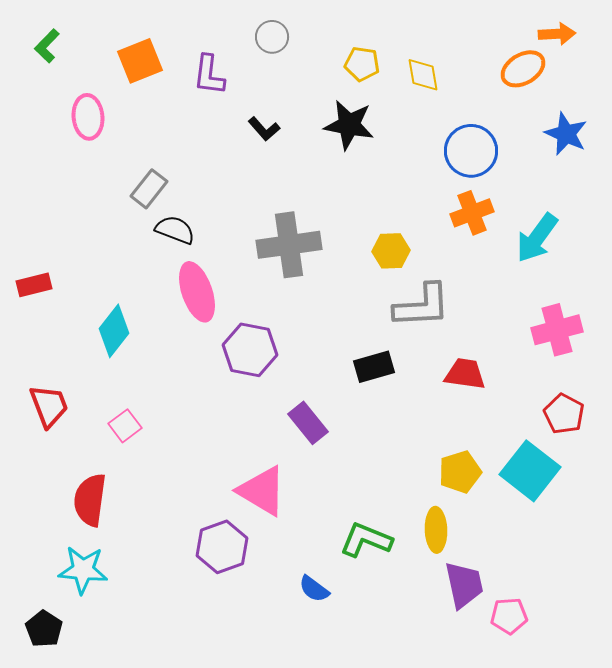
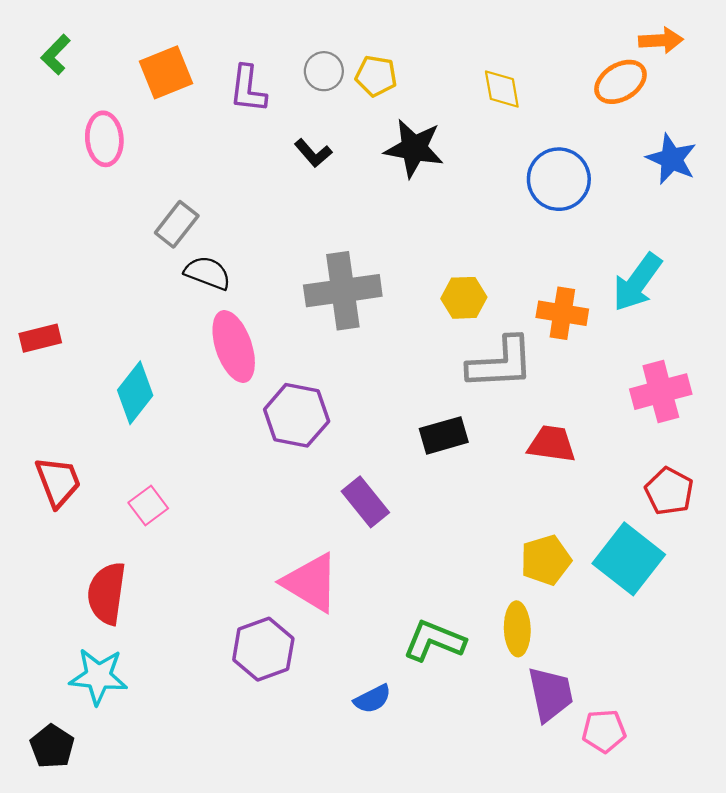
gray circle: (272, 37) -> (324, 71), moved
yellow pentagon: (362, 64) -> (376, 76), moved
orange cross: (472, 213) -> (562, 313), moved, turned 30
blue semicircle: (314, 589) -> (372, 699), turned -64

